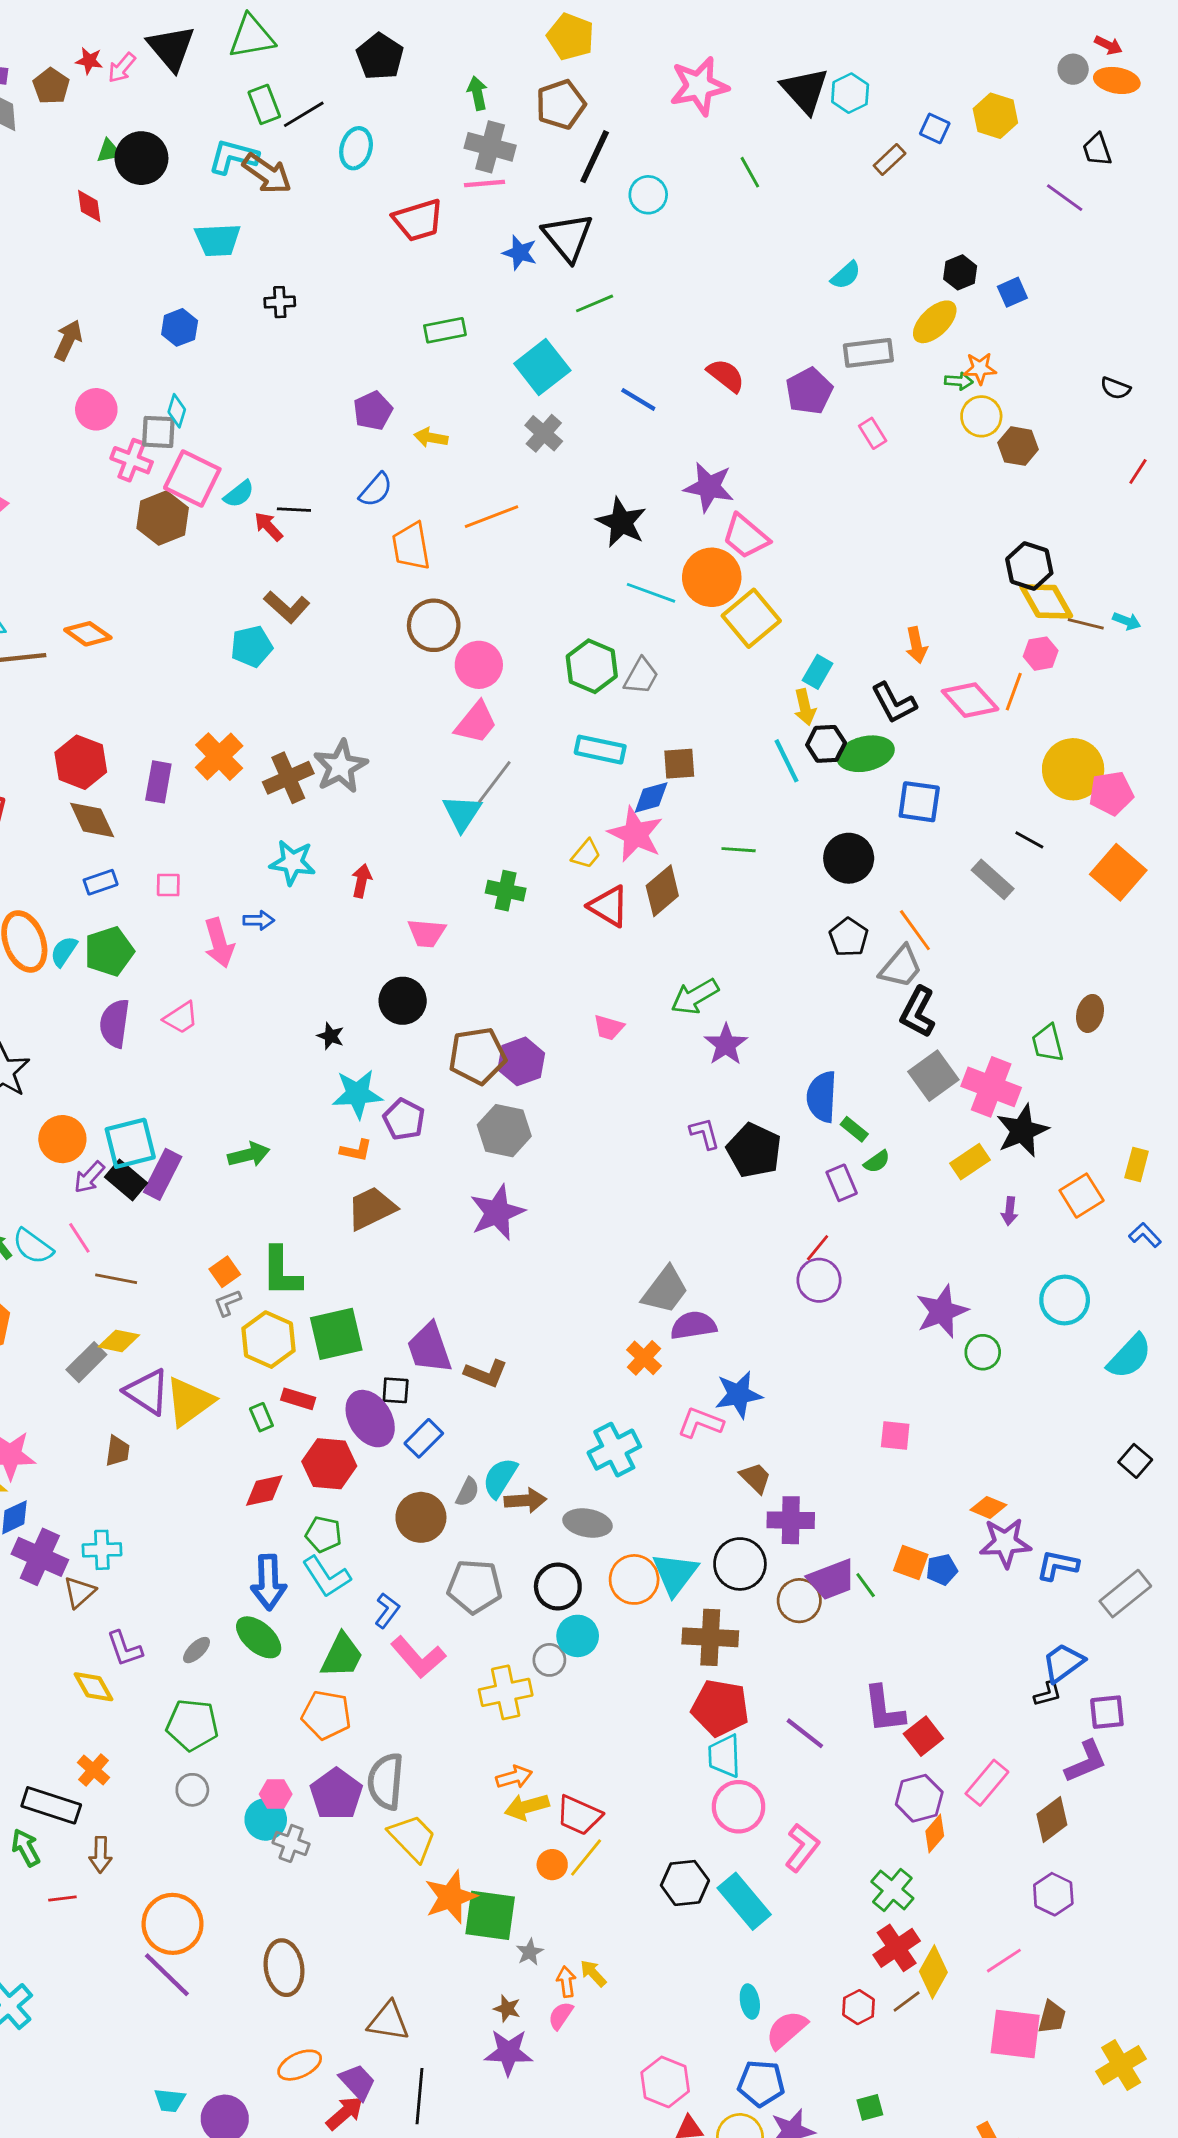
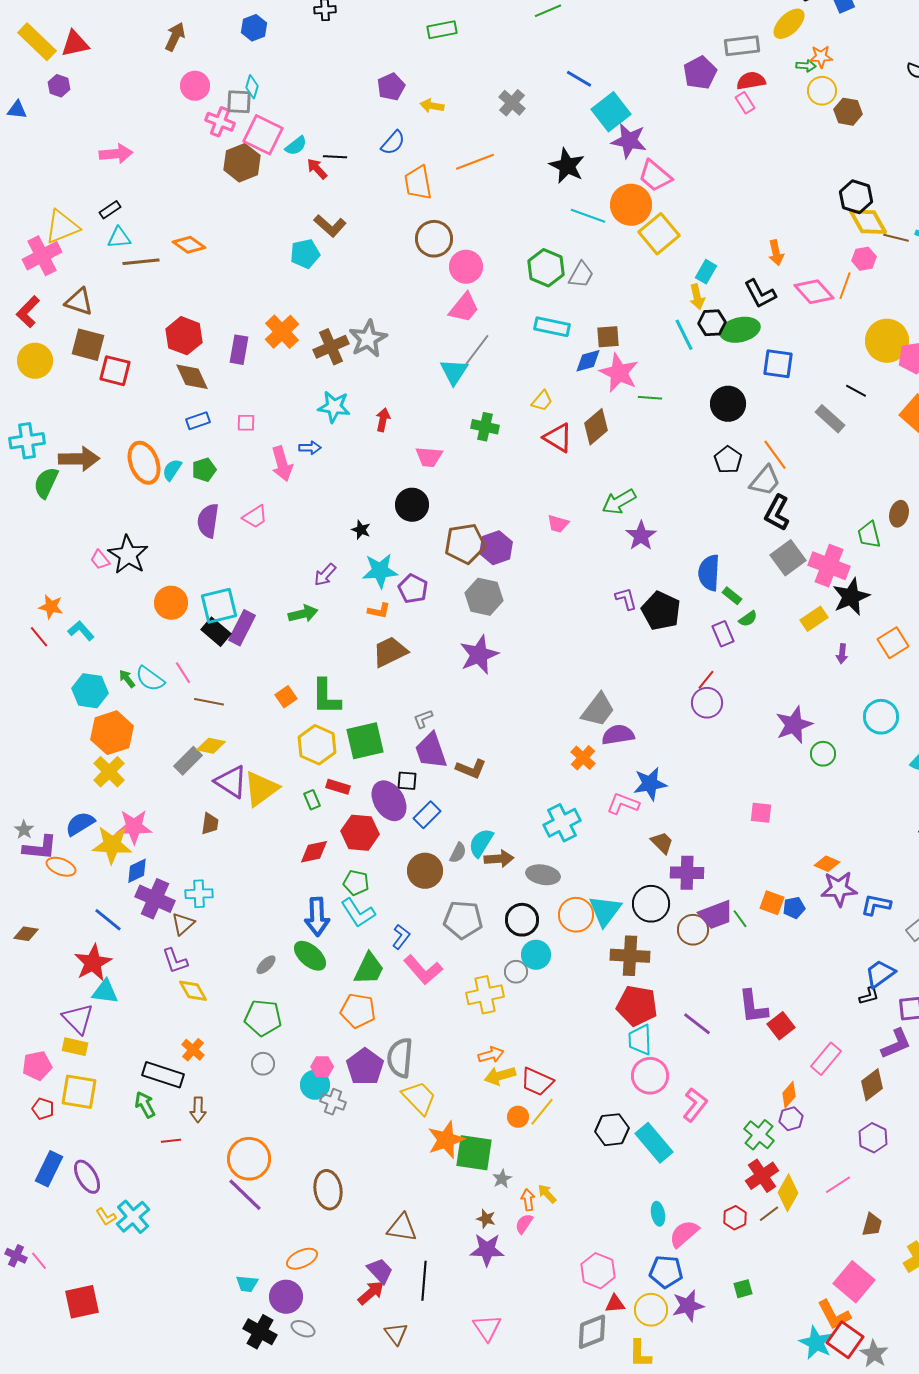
cyan square: (542, 367) -> (611, 112), moved
red semicircle: (726, 375) -> (751, 81), moved, turned -48
pink star: (635, 834) -> (619, 373), moved
green pentagon: (109, 951) -> (204, 470), size x0.7
purple arrow: (89, 1177) -> (325, 575), moved
gray L-shape: (228, 1303) -> (423, 719), moved
purple L-shape: (125, 1649) -> (175, 961), moved
purple hexagon: (919, 1798) -> (791, 1119), moved, size x0.7
pink square: (1015, 2034) -> (854, 1282), moved, turned 33
orange ellipse: (300, 2065) -> (302, 1259), moved

